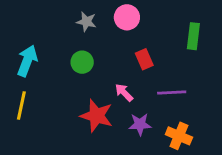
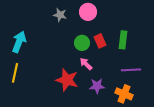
green rectangle: (193, 36) -> (123, 40), moved
green circle: (82, 62) -> (82, 43), moved
purple line: (172, 93) -> (131, 70), moved

